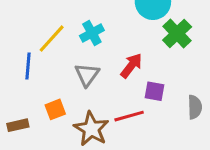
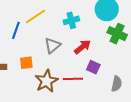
cyan cross: (92, 33) -> (71, 20), moved
green cross: (177, 34) -> (117, 34), turned -36

